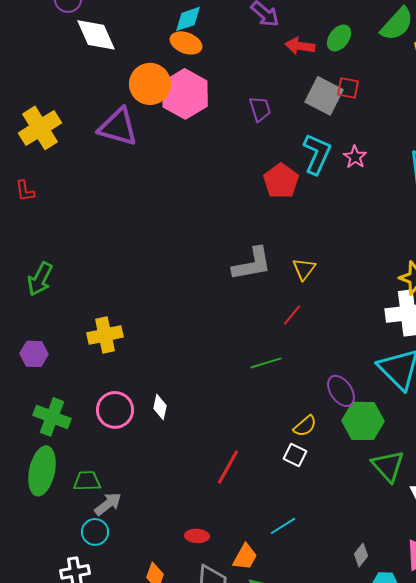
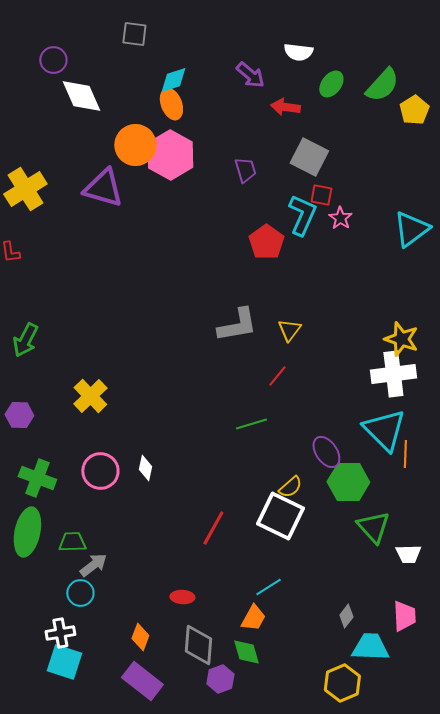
green ellipse: (339, 38) -> (331, 84), moved
orange ellipse: (186, 43) -> (171, 104), turned 48
red square: (348, 88) -> (321, 195), moved
yellow cross: (105, 335) -> (90, 396), turned -32
white square: (295, 455) -> (280, 516), size x2.0
orange trapezoid: (245, 557) -> (253, 618), moved

